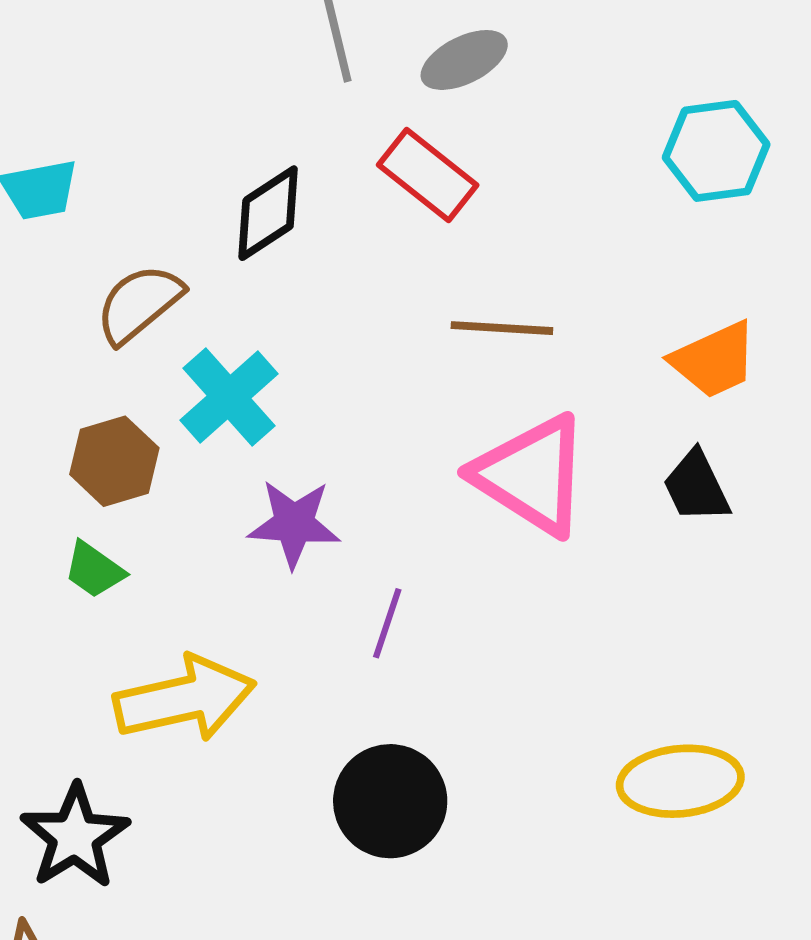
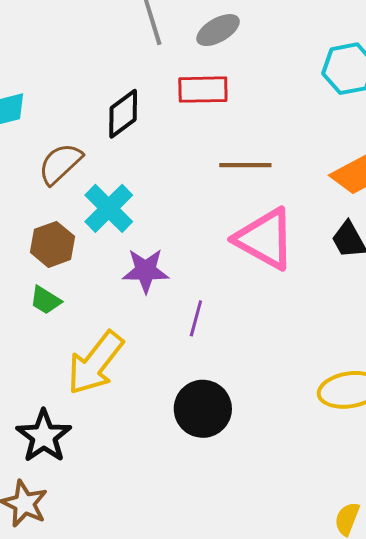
red rectangle: (428, 175) -> (203, 90), turned -36
yellow arrow: (185, 699) -> (95, 363), turned 144

